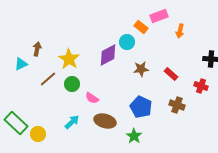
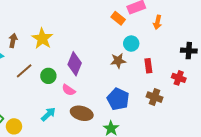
cyan circle: (127, 42) -> (131, 44), moved
purple diamond: (108, 55) -> (75, 64), moved, turned -40
yellow star: (69, 59) -> (42, 38), moved
red rectangle: (171, 74) -> (148, 66), turned 40

